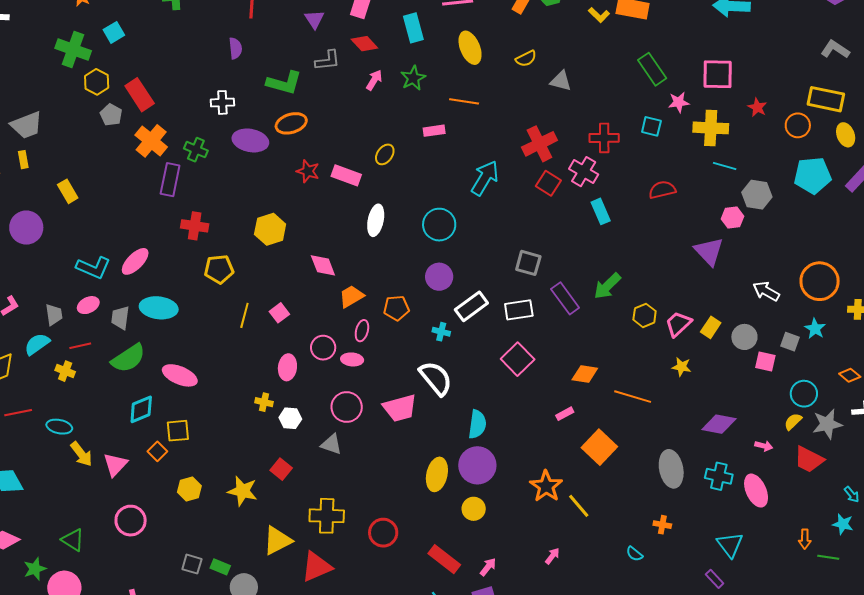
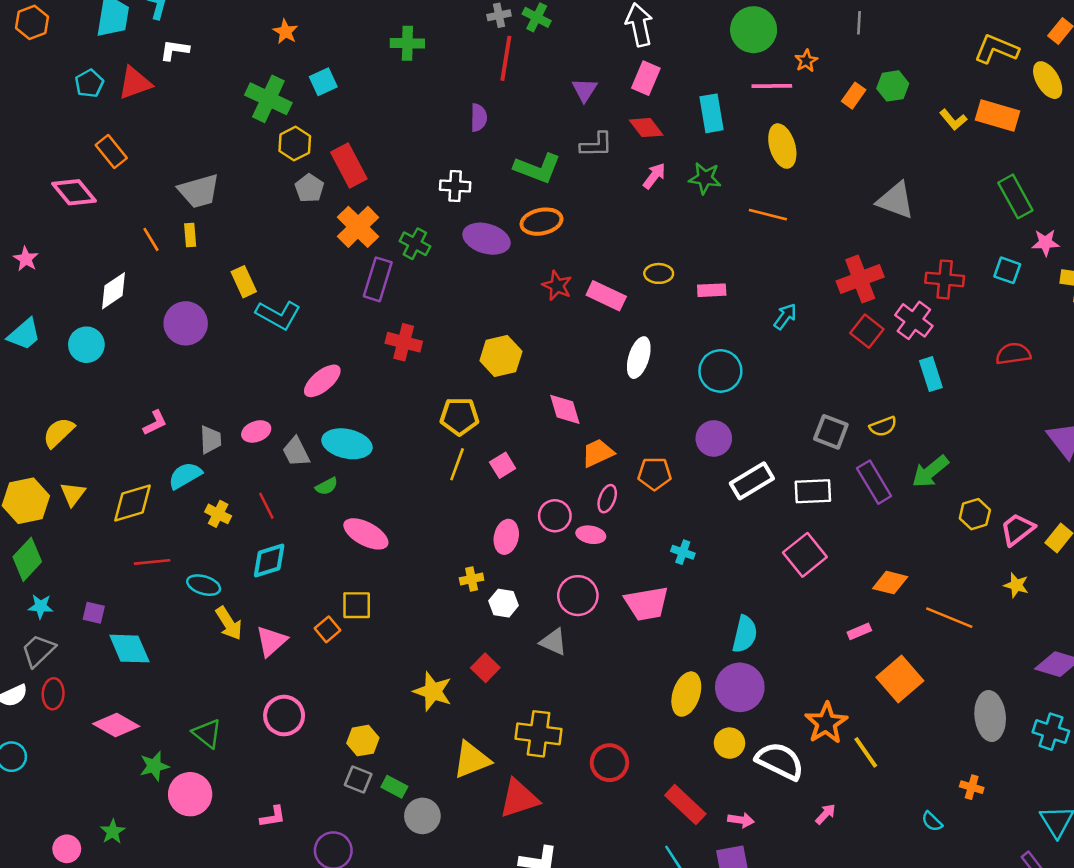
yellow semicircle: (526, 59) -> (883, 426), moved
green star: (413, 78) -> (705, 178), turned 30
gray triangle: (561, 81) -> (896, 200), size x1.4
pink rectangle: (434, 131) -> (712, 290), moved
yellow ellipse: (385, 154) -> (659, 273), turned 50
cyan arrow: (485, 178) -> (785, 316), size x0.6
cyan L-shape: (93, 268) -> (278, 315), moved
yellow pentagon: (219, 269) -> (459, 416), moved
gray trapezoid: (120, 318) -> (296, 452), turned -40
cyan cross: (441, 332) -> (683, 552), moved
red line: (80, 346) -> (266, 506), moved, turned 70
green semicircle: (128, 358) -> (327, 486), moved, size x0.5
white semicircle: (436, 378) -> (780, 761), moved, turned -30
yellow cross: (264, 402) -> (472, 579), turned -30
cyan diamond: (141, 409) -> (269, 560), moved
yellow hexagon: (189, 489) -> (363, 741), moved
pink arrow: (488, 567) -> (741, 820), turned 54

